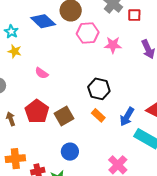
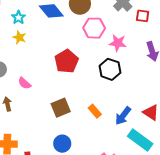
pink semicircle: (42, 73) -> (24, 83), moved
black hexagon: (99, 89) -> (110, 69), moved
red pentagon: (37, 111) -> (67, 61), moved

